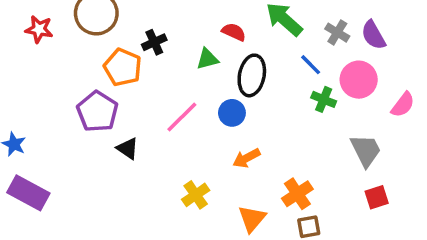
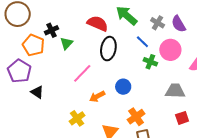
red semicircle: (234, 32) -> (98, 23), size x1.5
green triangle: (207, 59) -> (66, 43), moved, turned -32
blue circle: (232, 113) -> (123, 87), moved
pink line: (182, 117) -> (82, 73), moved
gray trapezoid: (366, 150) -> (175, 91), turned -60
orange arrow: (246, 158) -> (97, 96), moved

